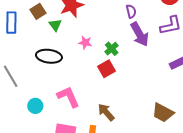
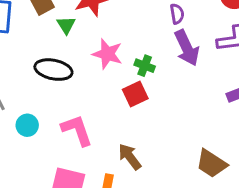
pink star: (85, 43) -> (107, 54), size x1.5
green cross: (112, 49) -> (145, 66), turned -32
cyan circle: (35, 106) -> (27, 125), moved

